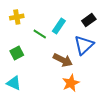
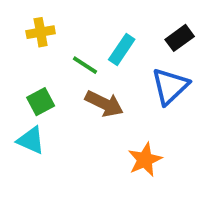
brown arrow: (63, 60) -> (104, 104), moved
cyan triangle: (14, 83) -> (31, 140), moved

